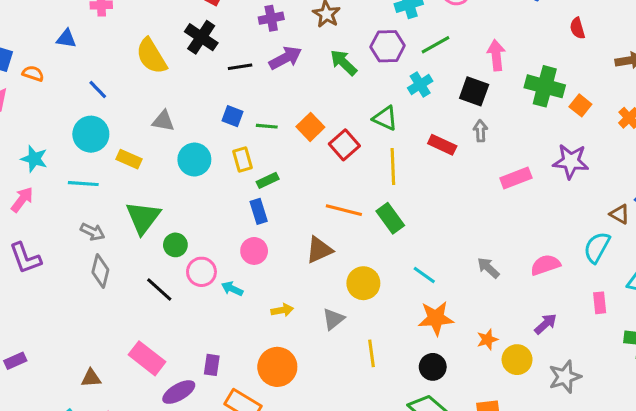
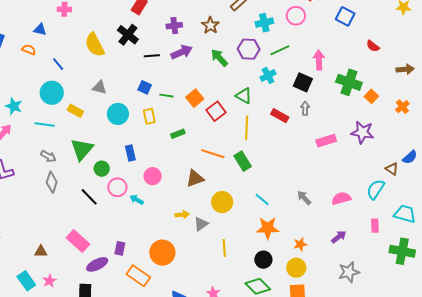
red semicircle: (577, 28) -> (373, 46), turned -40
orange semicircle: (33, 73) -> (29, 50), moved
green rectangle: (268, 180) -> (178, 134), moved
blue rectangle: (259, 211) -> (130, 153), moved
yellow arrow: (282, 310) -> (182, 215), moved
yellow circle: (517, 360) -> (296, 268), moved

